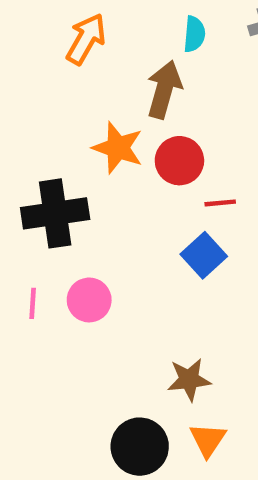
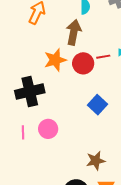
orange star: (118, 148) -> (55, 60), turned -30
red line: (220, 203) -> (103, 57), moved

